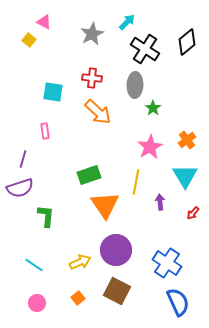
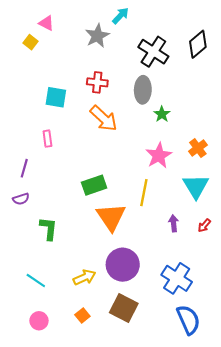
cyan arrow: (127, 22) -> (121, 16), moved
purple semicircle: (20, 188) -> (21, 199), size x0.6
purple arrow: (160, 202) -> (174, 223), moved

